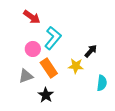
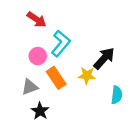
black arrow: (91, 51) -> (104, 58), size x1.5
black star: (46, 95) -> (40, 111), moved

